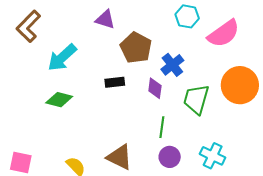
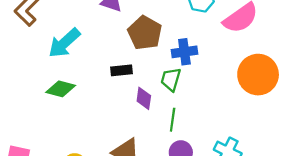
blue cross: (172, 65) -> (184, 52), turned 30
purple diamond: (155, 88) -> (144, 98), moved
green trapezoid: (196, 99) -> (171, 79), moved, size x0.7

